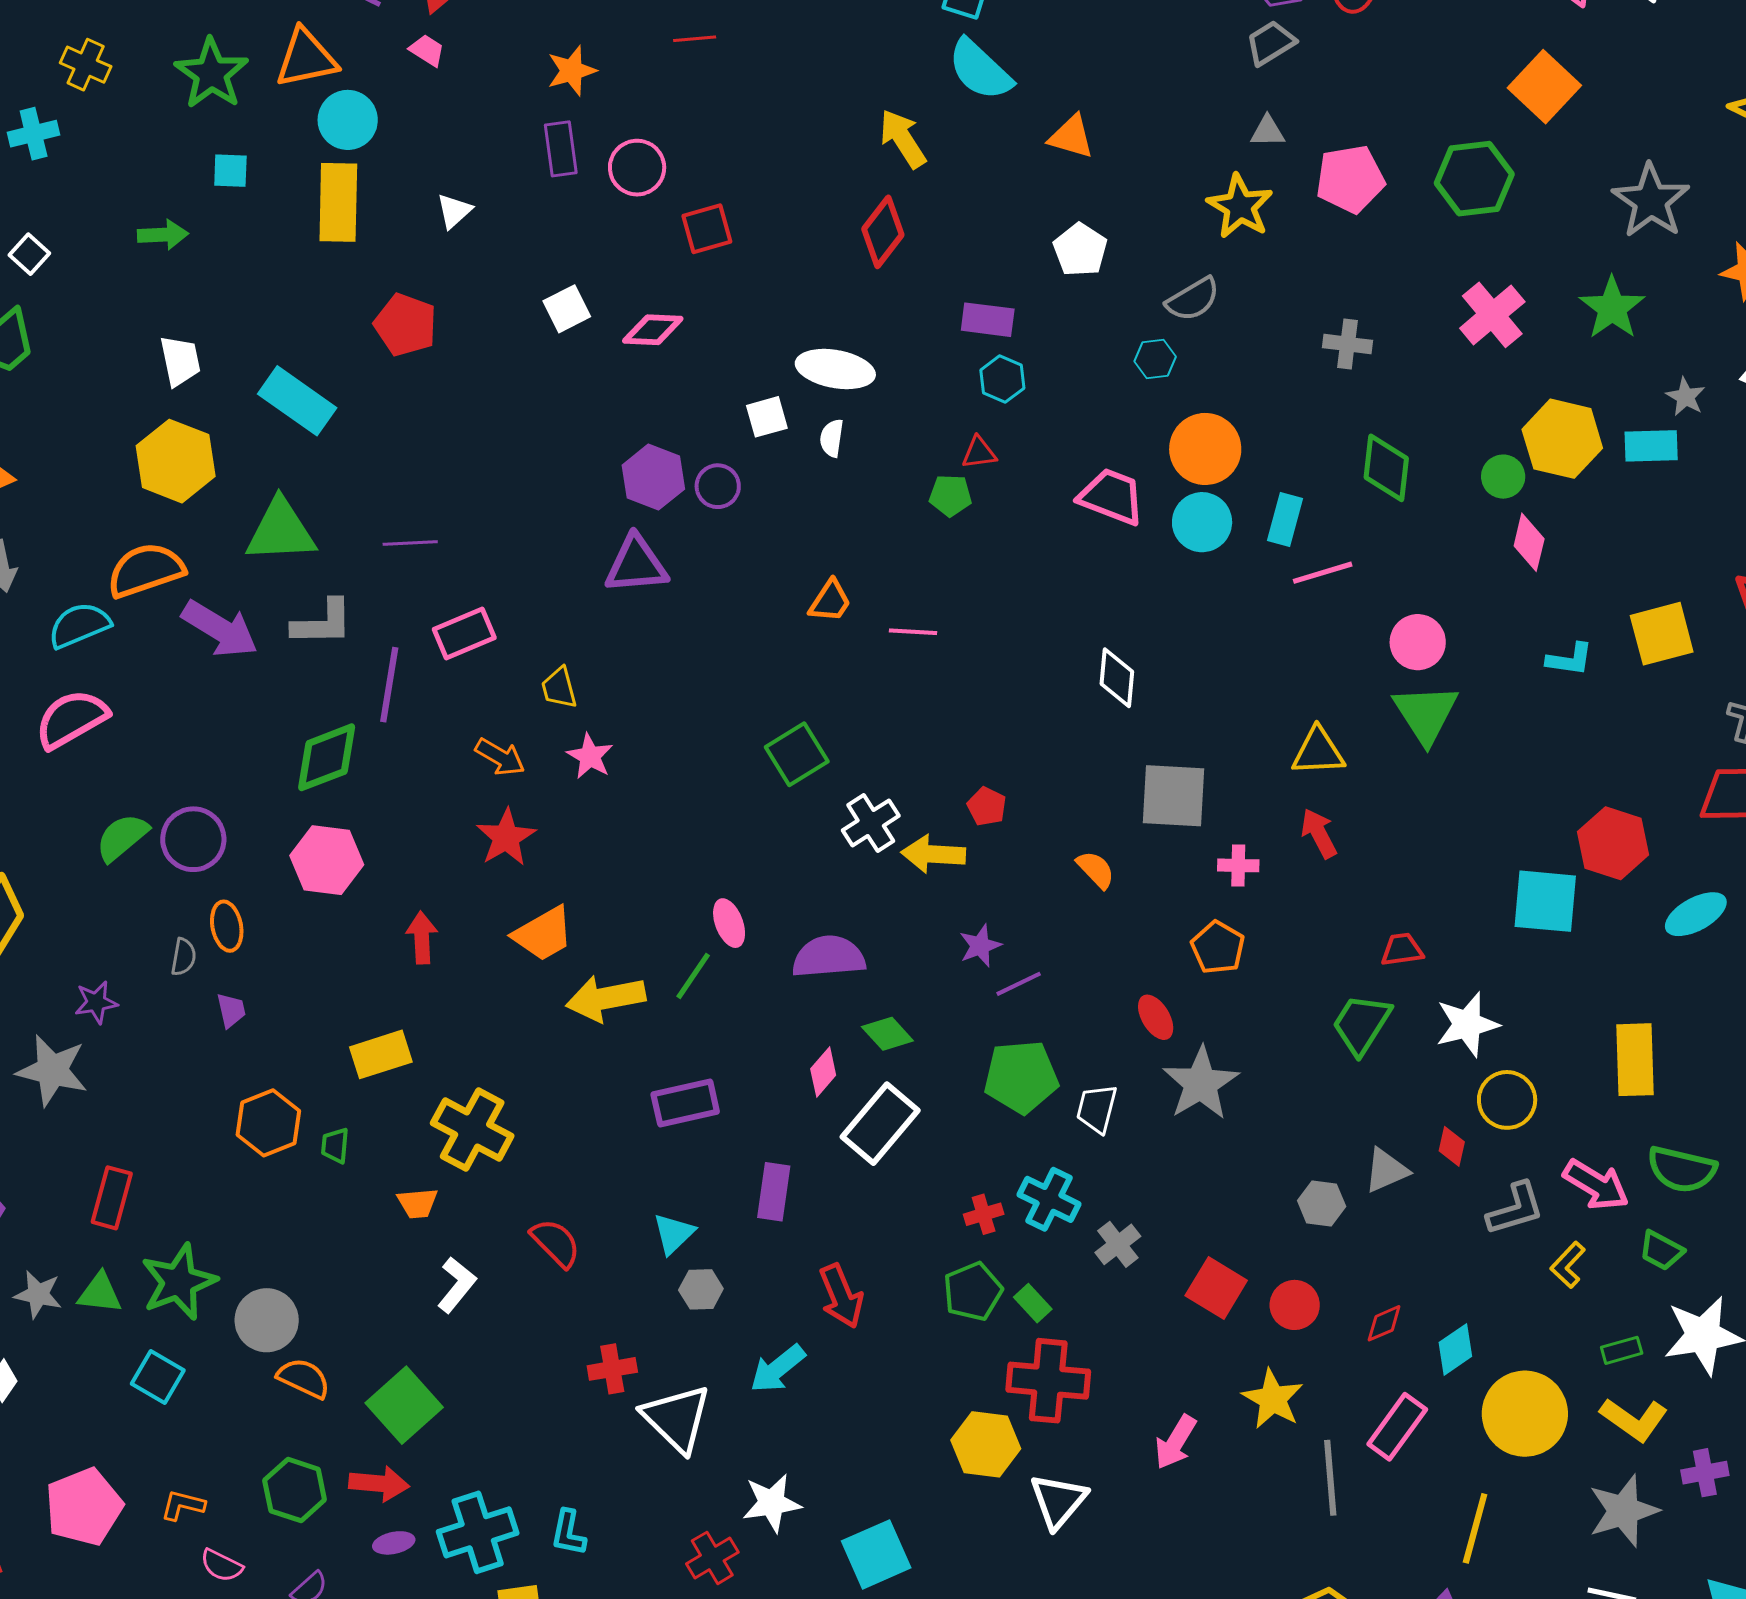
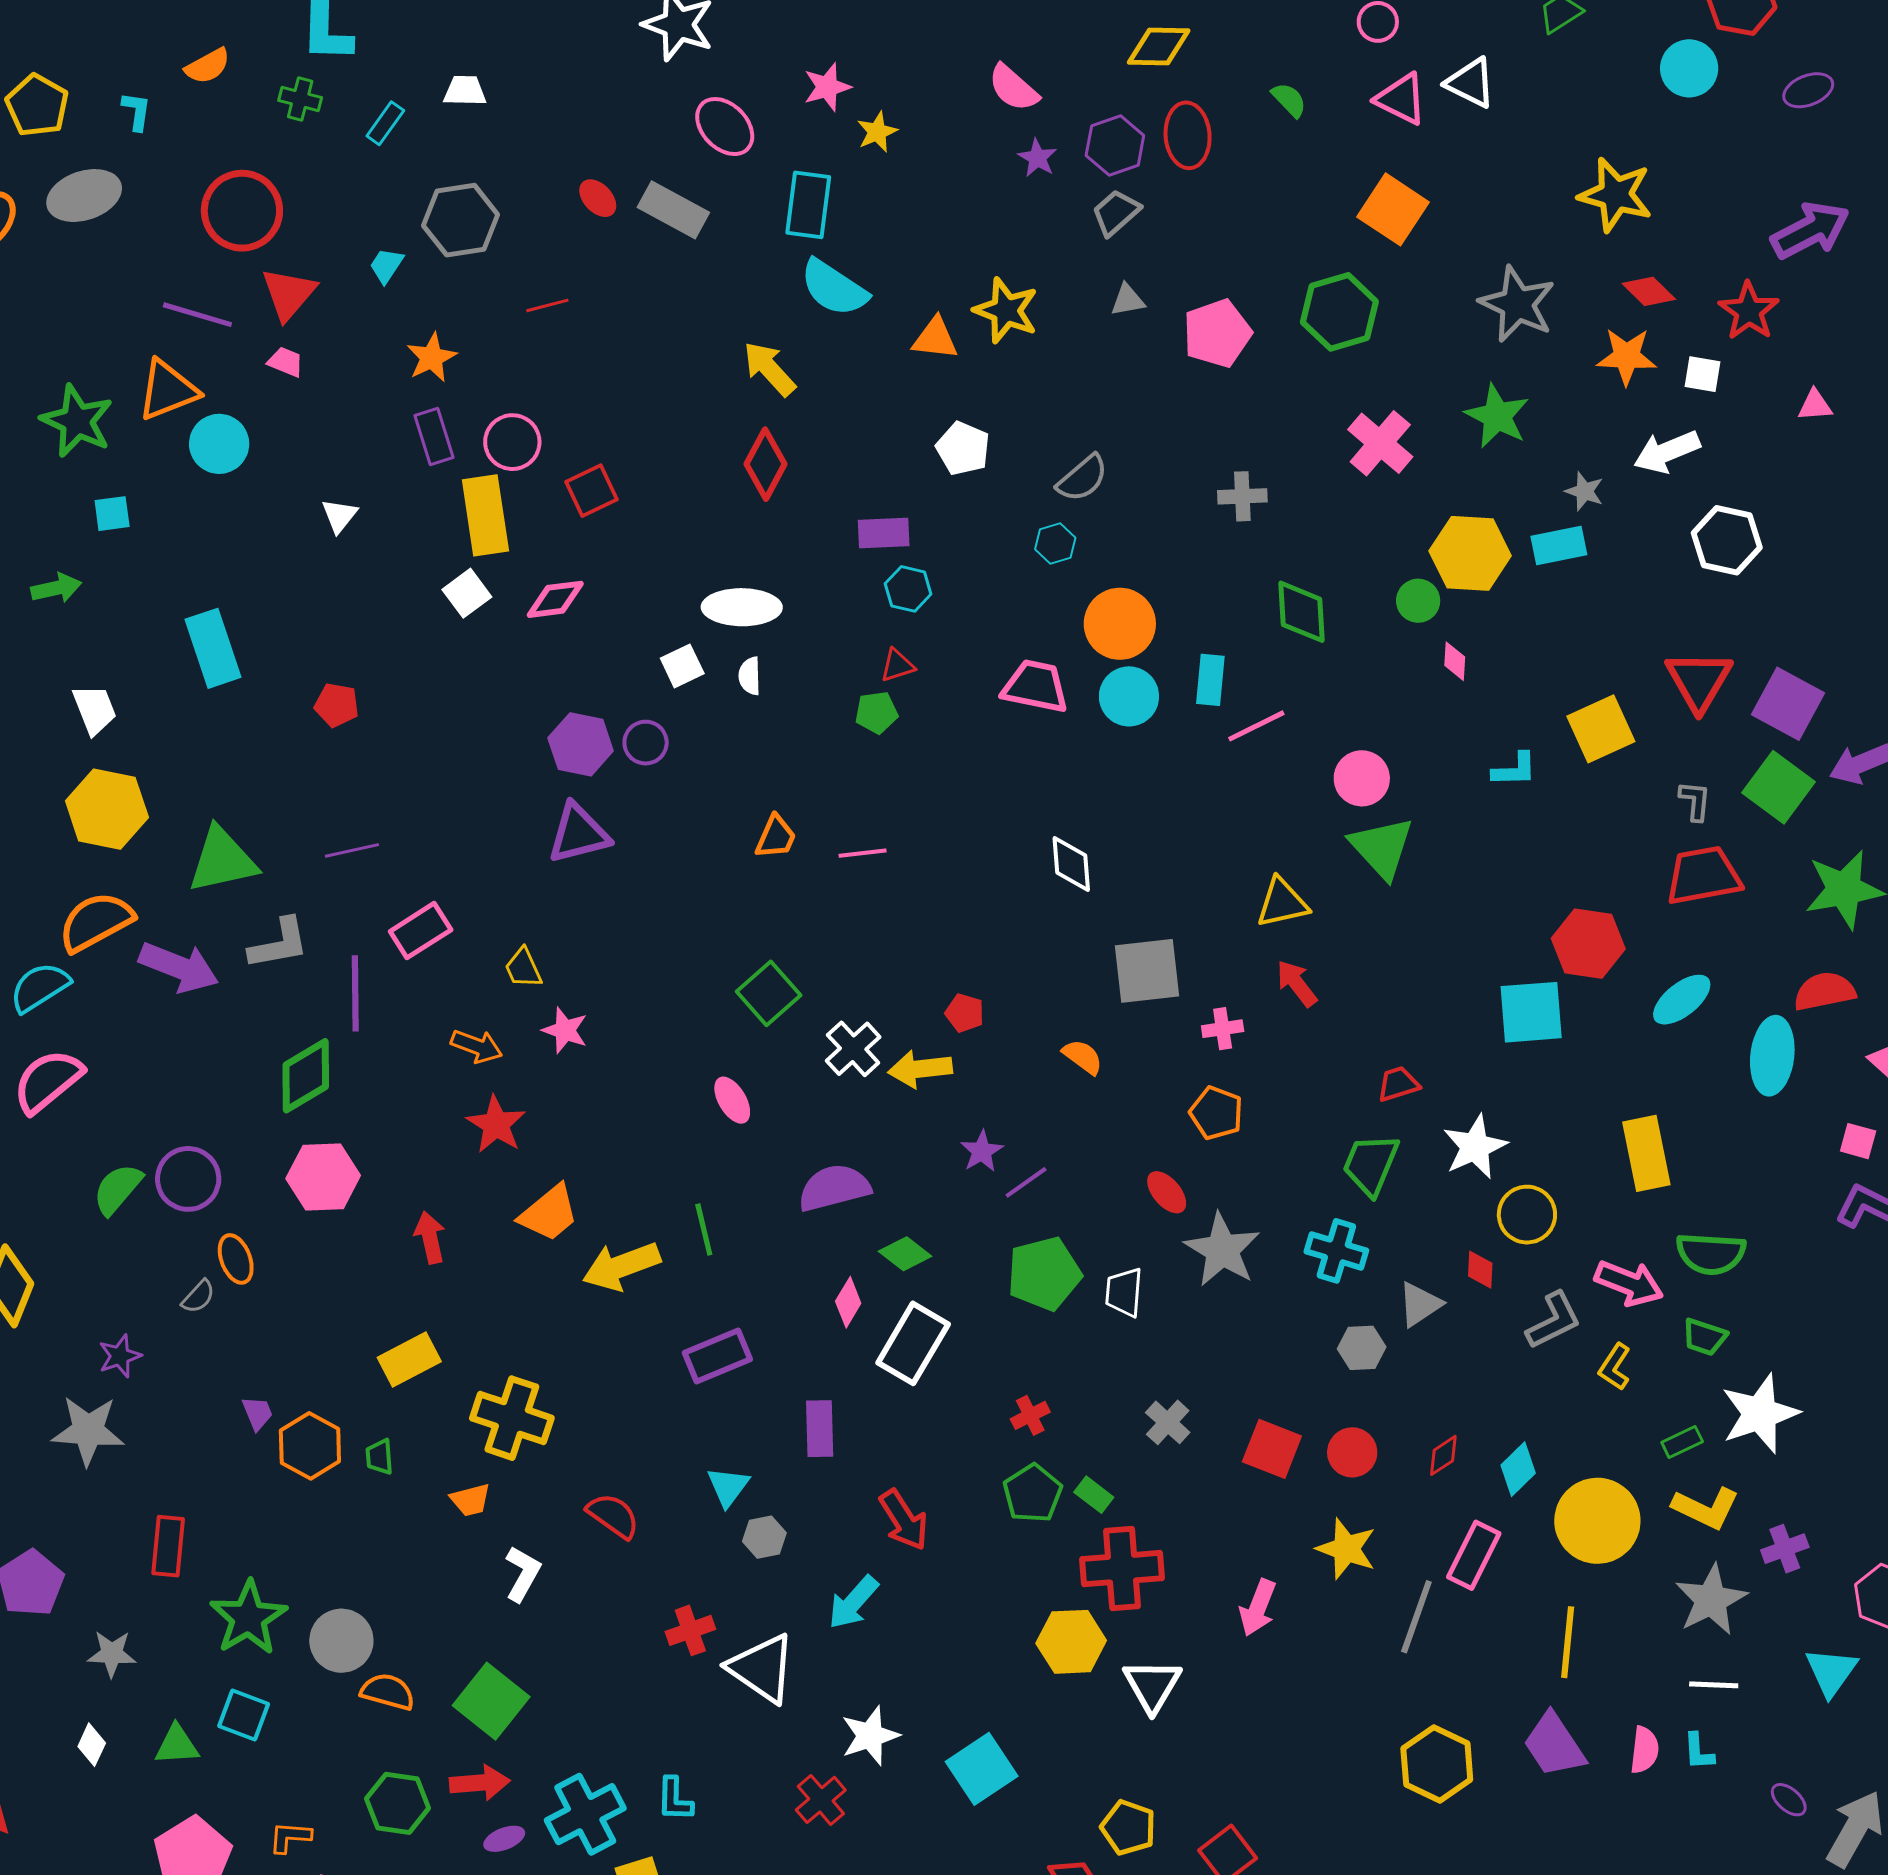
yellow rectangle: (338, 202) -> (485, 515), moved
yellow star: (1240, 206) -> (1006, 310), moved
red pentagon: (405, 325) -> (337, 705), moved, size x0.7
cyan rectangle: (297, 401) -> (213, 648), moved, turned 46
pink diamond: (1529, 542) -> (1455, 661), size x0.7
pink ellipse: (729, 923) -> (732, 1100), moved
gray semicircle: (184, 957) -> (198, 1297), turned 42
green line: (693, 976) -> (704, 1229), turned -38
purple trapezoid: (231, 1010) -> (257, 1413), moved
cyan cross: (1049, 1199) -> (1336, 1251), moved
green triangle: (100, 1293) -> (177, 1745), moved
gray line: (1330, 1478) -> (1416, 1617), turned 34

